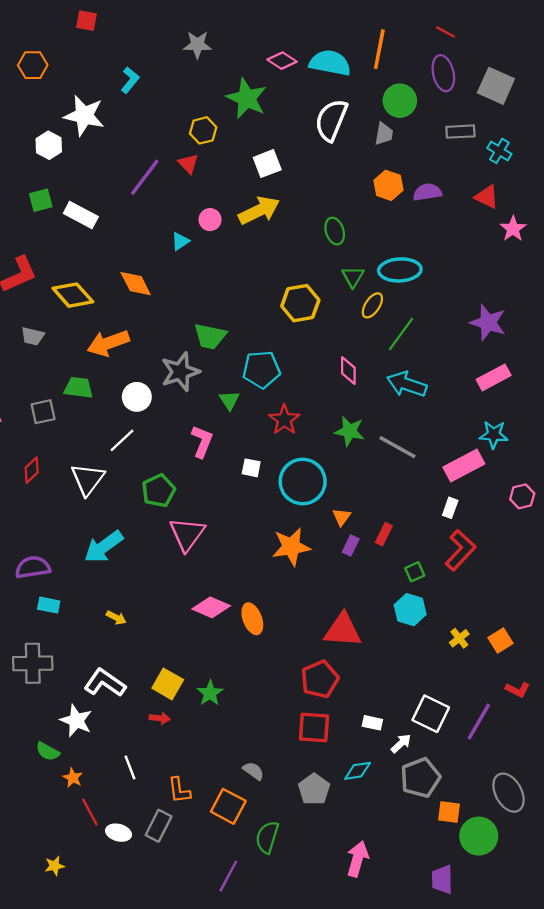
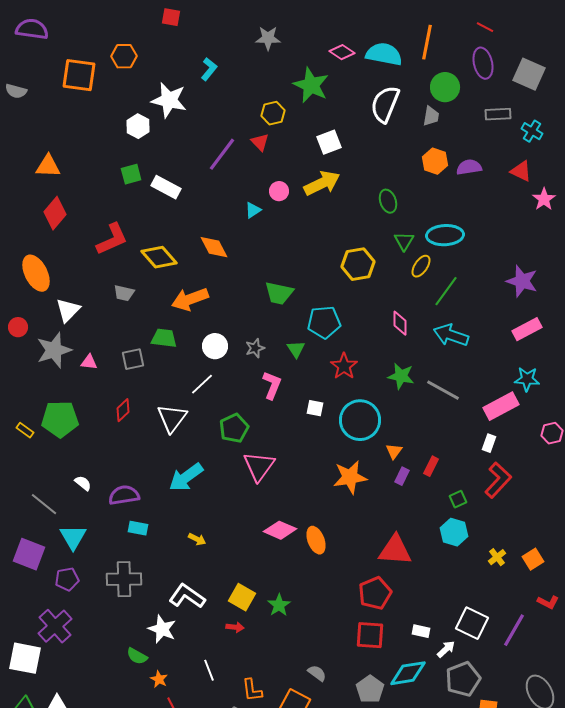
gray star: (180, 372) -> (255, 348), moved, size x0.6
cyan diamond: (358, 771) -> (408, 673), size x1.5

